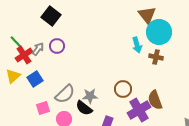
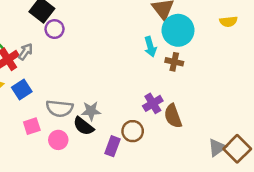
purple circle: (57, 46) -> (54, 29), moved
brown circle: (123, 89) -> (133, 131), moved
gray semicircle: (65, 94) -> (60, 108), turned 50
purple cross: (139, 110) -> (153, 103), moved, size x0.7

